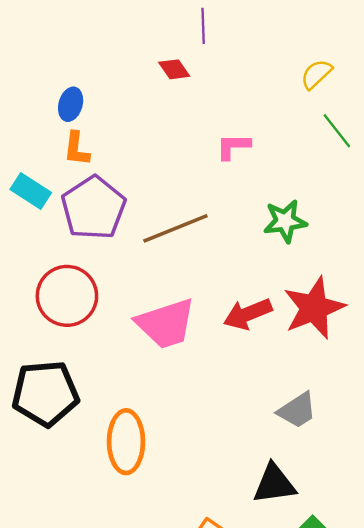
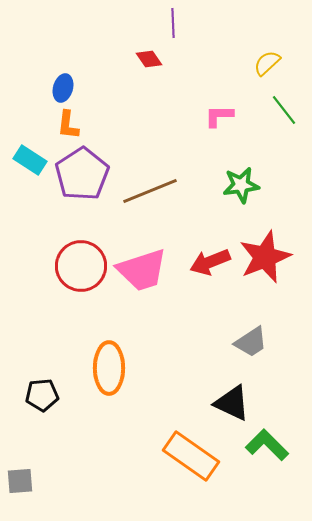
pink L-shape: (233, 146) -> (219, 116), moved
red circle: (67, 296) -> (81, 266), moved
black pentagon: (45, 393) -> (42, 395), moved, size x0.6
black triangle: (274, 484) -> (232, 403), turned 33

